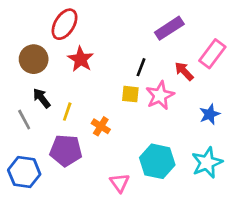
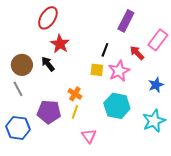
purple rectangle: (169, 28) -> (126, 21), turned -30
brown circle: (34, 59) -> (22, 65), moved
black arrow: (42, 98) -> (48, 64), moved
yellow line: (67, 112) -> (75, 112), moved
cyan hexagon: (157, 161) -> (117, 106), moved

